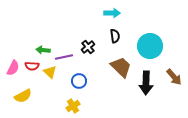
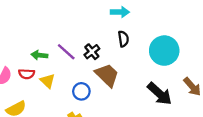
purple line: (64, 57) -> (66, 52), moved, turned 54
brown trapezoid: (121, 67) -> (107, 75), moved
black arrow: (146, 83) -> (160, 94), turned -50

